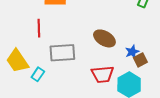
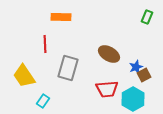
gray rectangle: (62, 53) -> (68, 68), turned -70
cyan rectangle: (38, 74) -> (43, 101), moved

